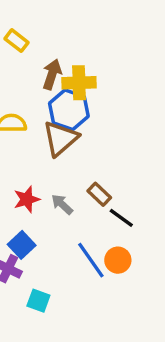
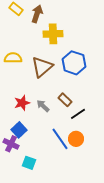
brown arrow: (52, 74) -> (37, 14), moved
blue hexagon: (69, 110) -> (74, 63), moved
black line: (121, 218) -> (78, 114), turned -70

